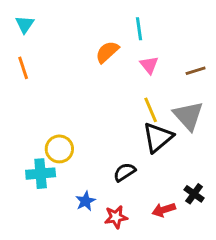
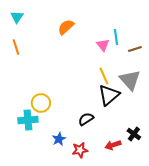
cyan line: (139, 29) -> (116, 37), moved
orange semicircle: (107, 52) -> (66, 27), moved

